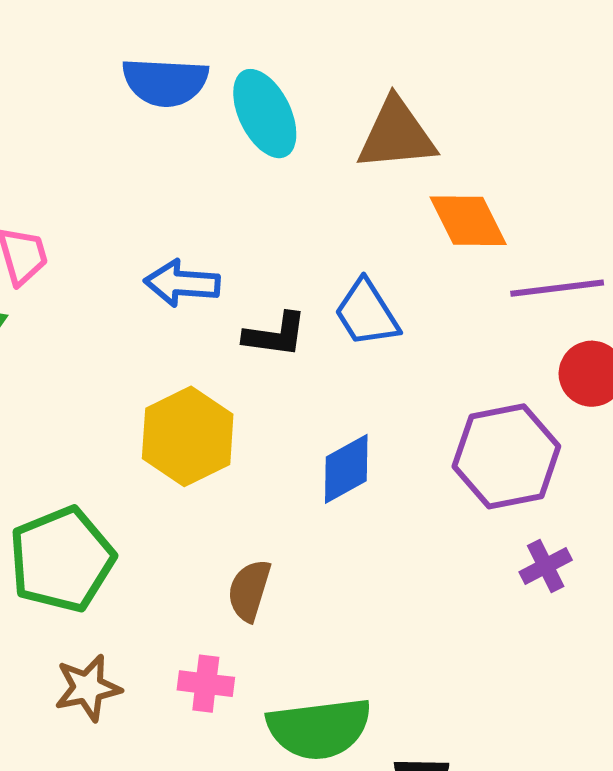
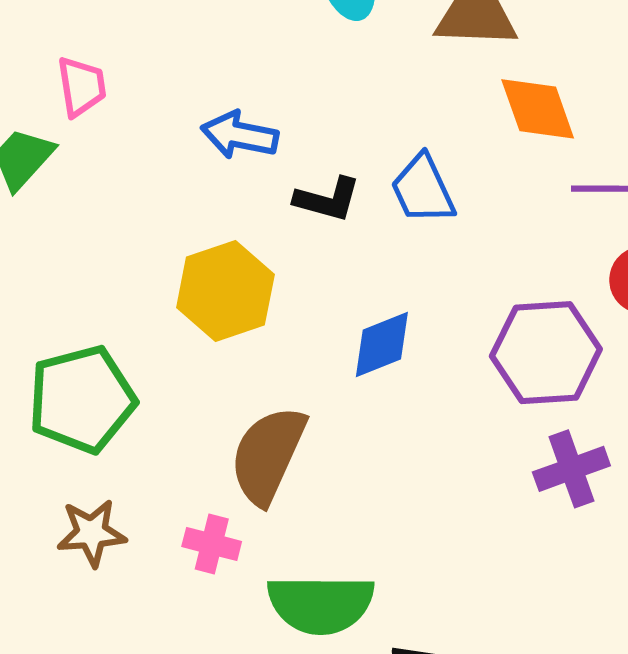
purple cross: (546, 566) -> (571, 469), size x1.4
brown semicircle: (249, 590) -> (268, 455), size x1.6

